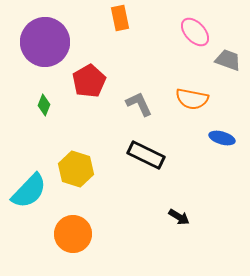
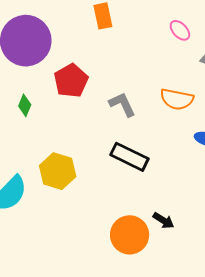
pink ellipse: (195, 32) -> (180, 30), size x0.7
orange circle: (73, 234) -> (130, 235), moved

